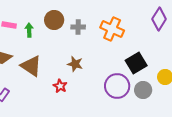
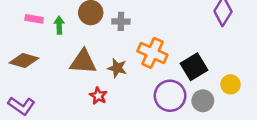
orange cross: (112, 29) -> (152, 53), moved
brown triangle: (31, 66) -> (83, 62), moved, turned -30

